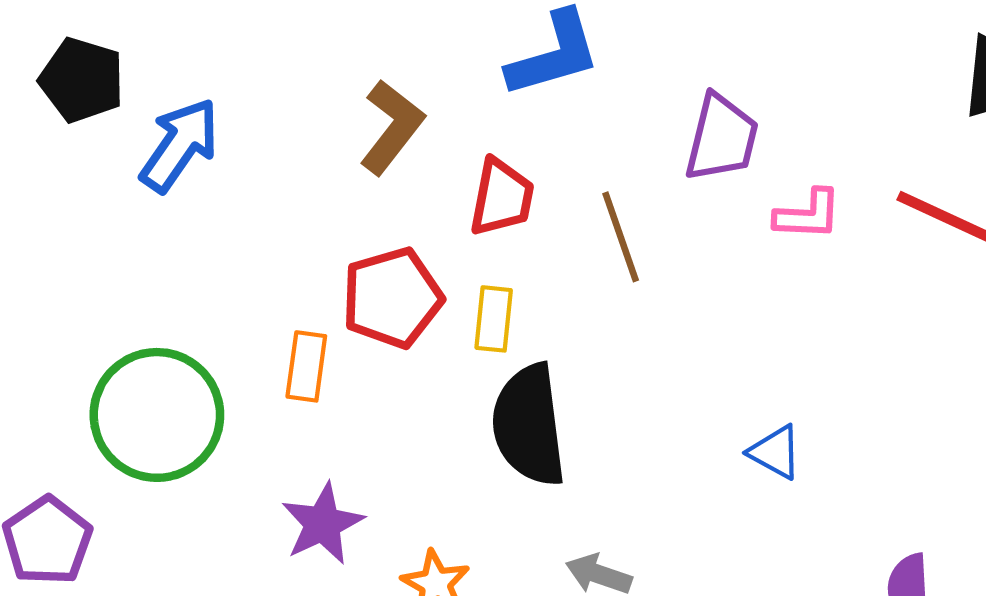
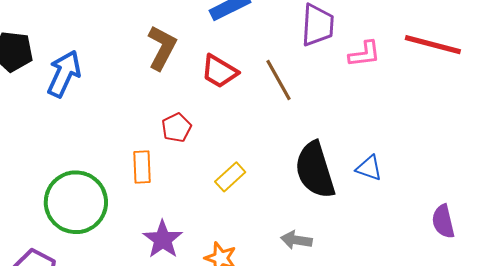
red trapezoid: (502, 197) -> (219, 71), turned 120
red pentagon: (392, 298) -> (176, 128), size x0.6
yellow rectangle: (494, 319) -> (230, 177), moved, turned 52
black semicircle: (529, 425) -> (315, 170), moved

